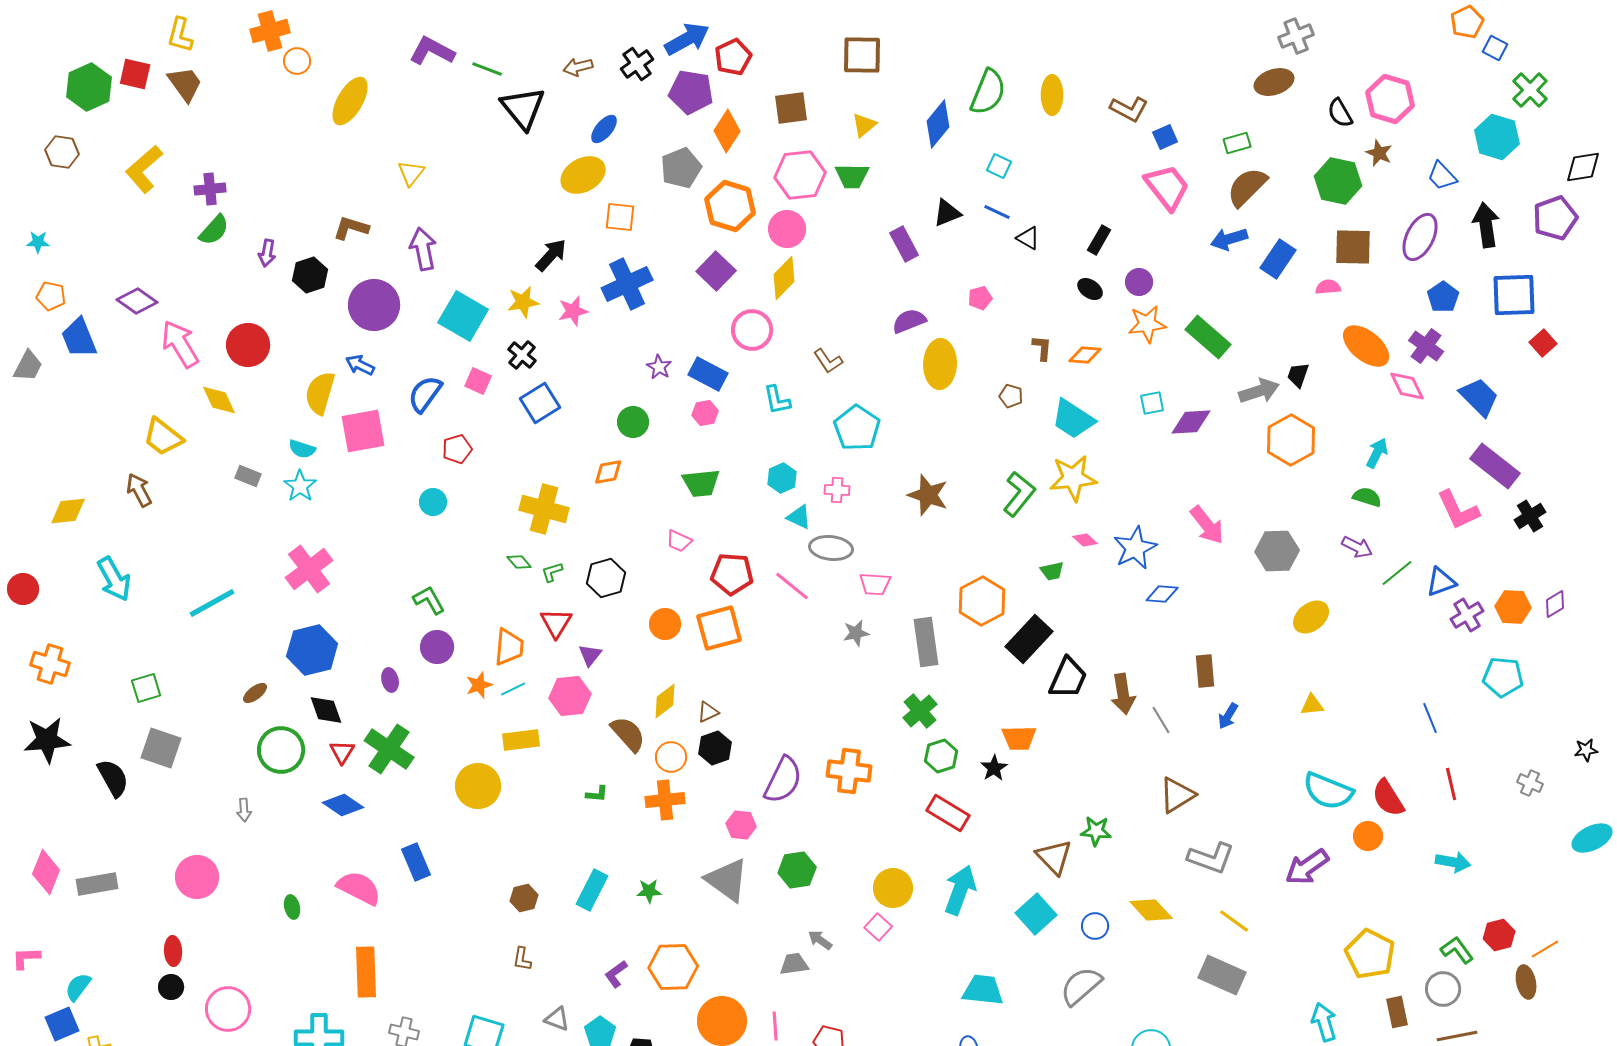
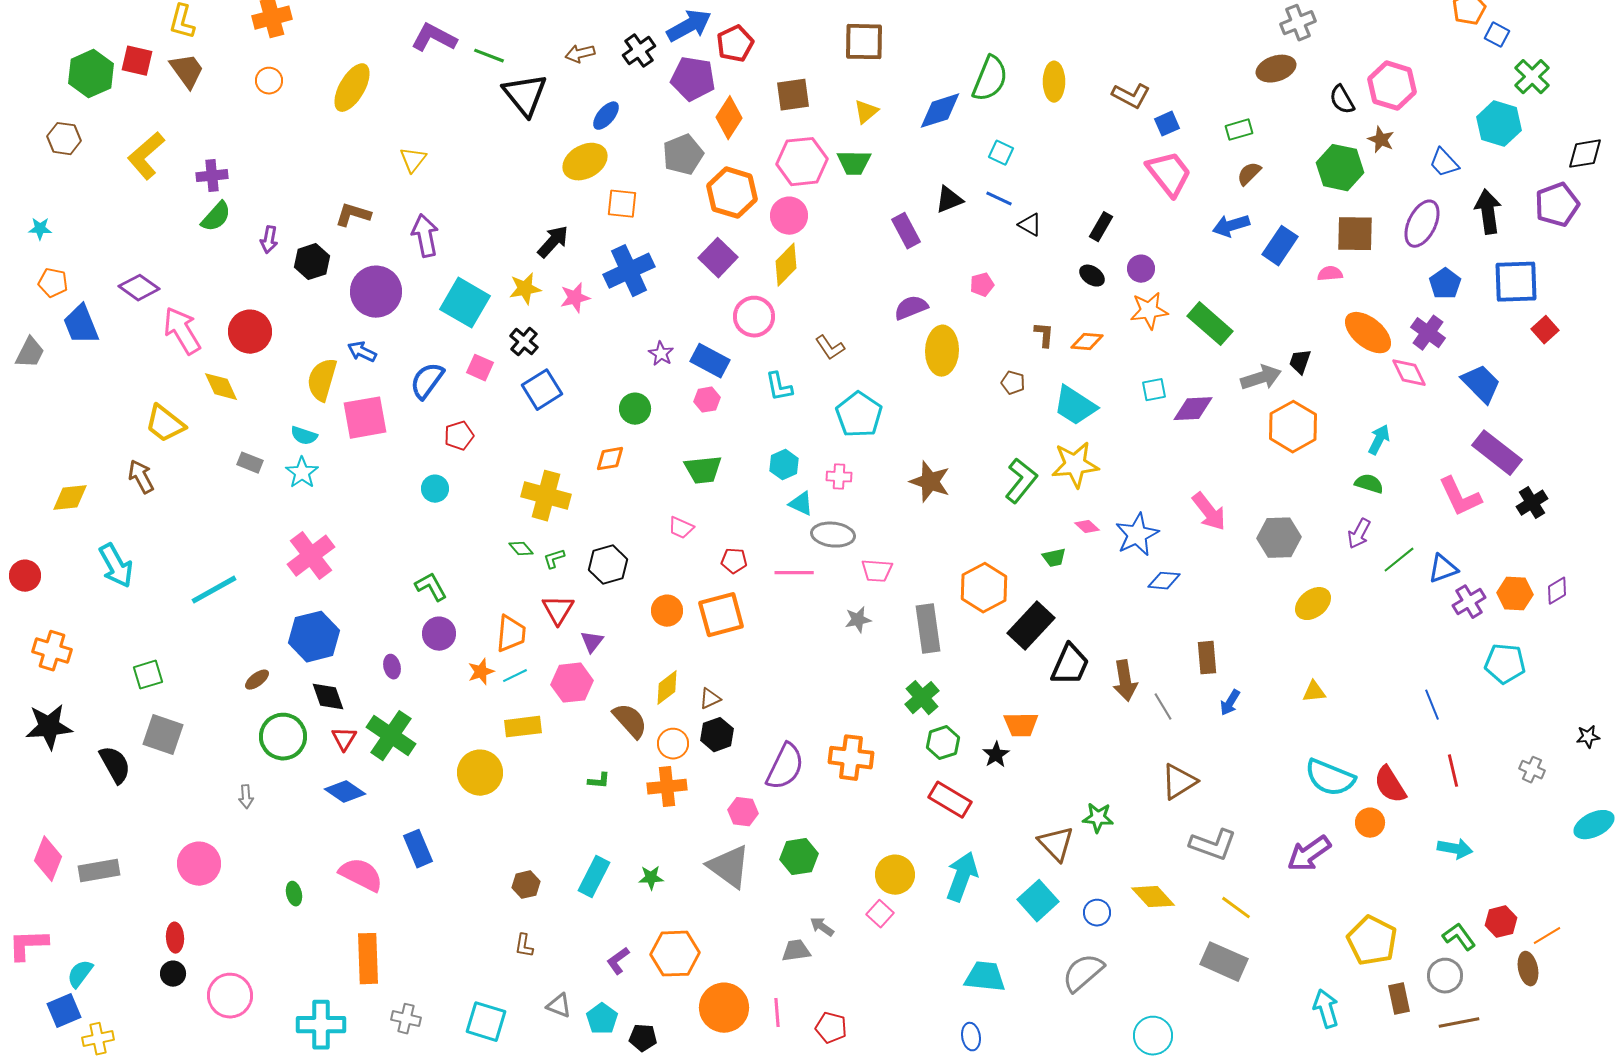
orange circle: (297, 61) -> (269, 81), moved
blue diamond: (938, 124) -> (940, 111), turned 33
brown semicircle: (1247, 187) -> (1249, 174), size x0.6
purple arrow: (1357, 547) -> (1359, 534), turned 92
red pentagon: (732, 574) -> (734, 561), size x0.6
pink line: (792, 586) -> (794, 573), turned -39
pink L-shape: (26, 958) -> (28, 945), size x1.4

